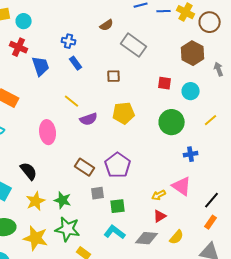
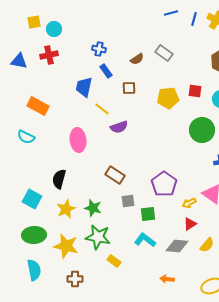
blue line: (164, 11) -> (194, 19), turned -72
brown semicircle: (107, 25) -> (137, 59), moved
gray rectangle: (134, 45) -> (164, 53), size x0.7
red cross: (19, 47) -> (49, 55), turned -36
blue trapezoid: (41, 66) -> (84, 87), moved, turned -150
brown square: (114, 76) -> (129, 88), moved
yellow pentagon: (124, 113) -> (168, 98), moved
purple pentagon: (118, 165) -> (164, 184), moved
black semicircle: (29, 171) -> (59, 179), turned -126

